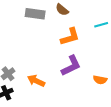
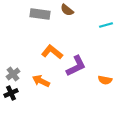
orange L-shape: (70, 37) -> (52, 52), moved, turned -125

